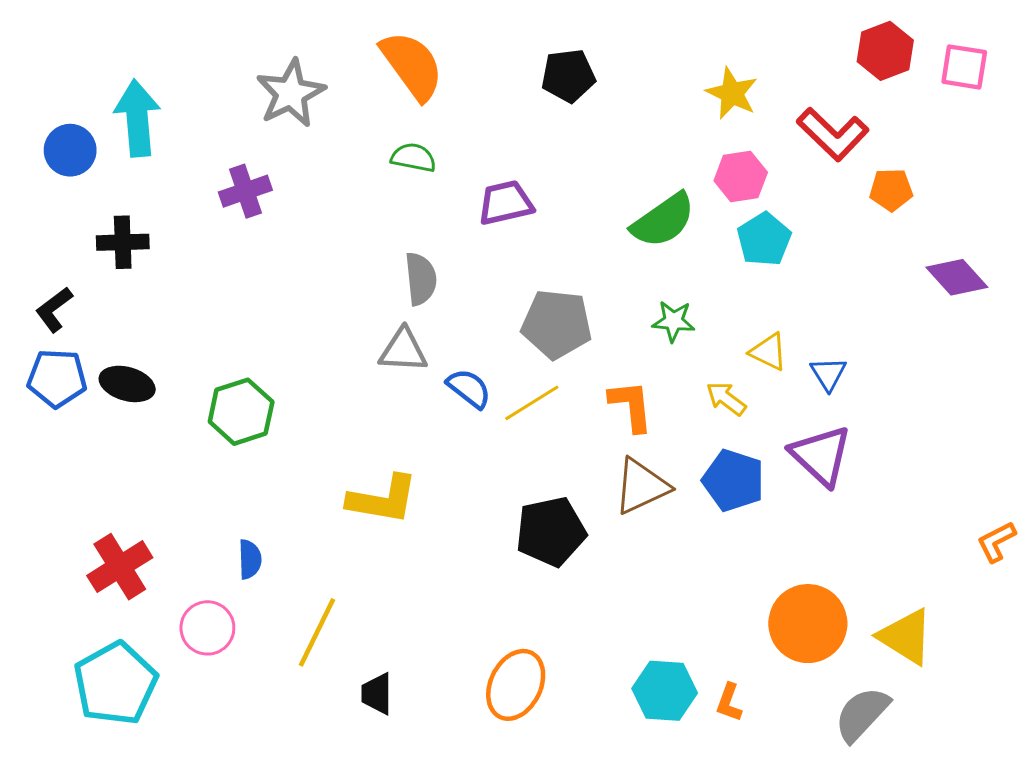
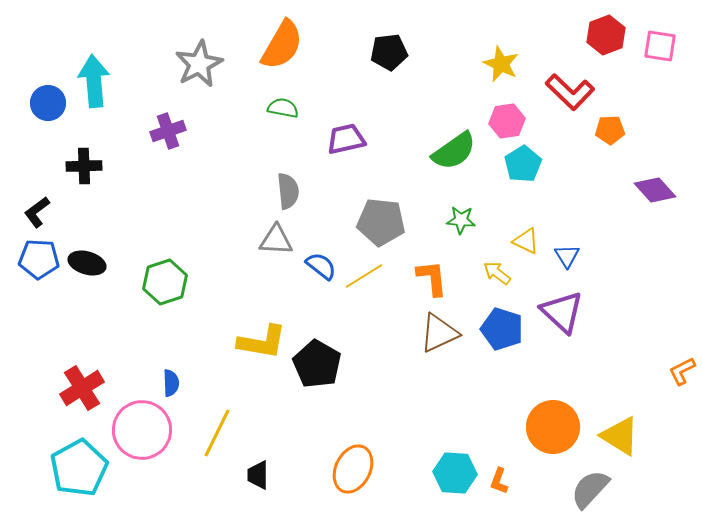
orange semicircle: (412, 65) -> (282, 45), turned 66
black pentagon: (551, 532) -> (317, 364), moved, turned -30
pink circle: (207, 628) -> (142, 430), size x1.6

